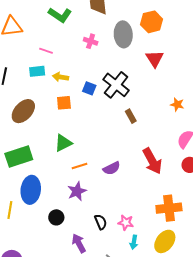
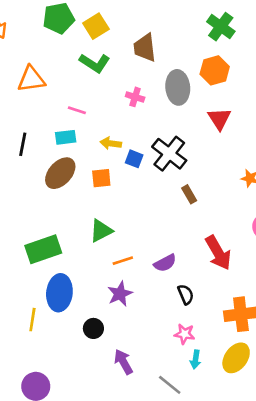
yellow arrow: (60, 77) -> (111, 143), moved
brown ellipse: (23, 111) -> (60, 173), moved
black semicircle: (101, 222) -> (186, 294), moved

